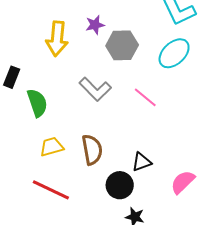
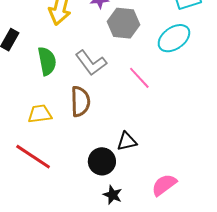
green semicircle: (37, 103) -> (47, 61), moved
brown semicircle: (92, 150) -> (80, 101), moved
pink semicircle: (183, 182) -> (164, 185), moved

